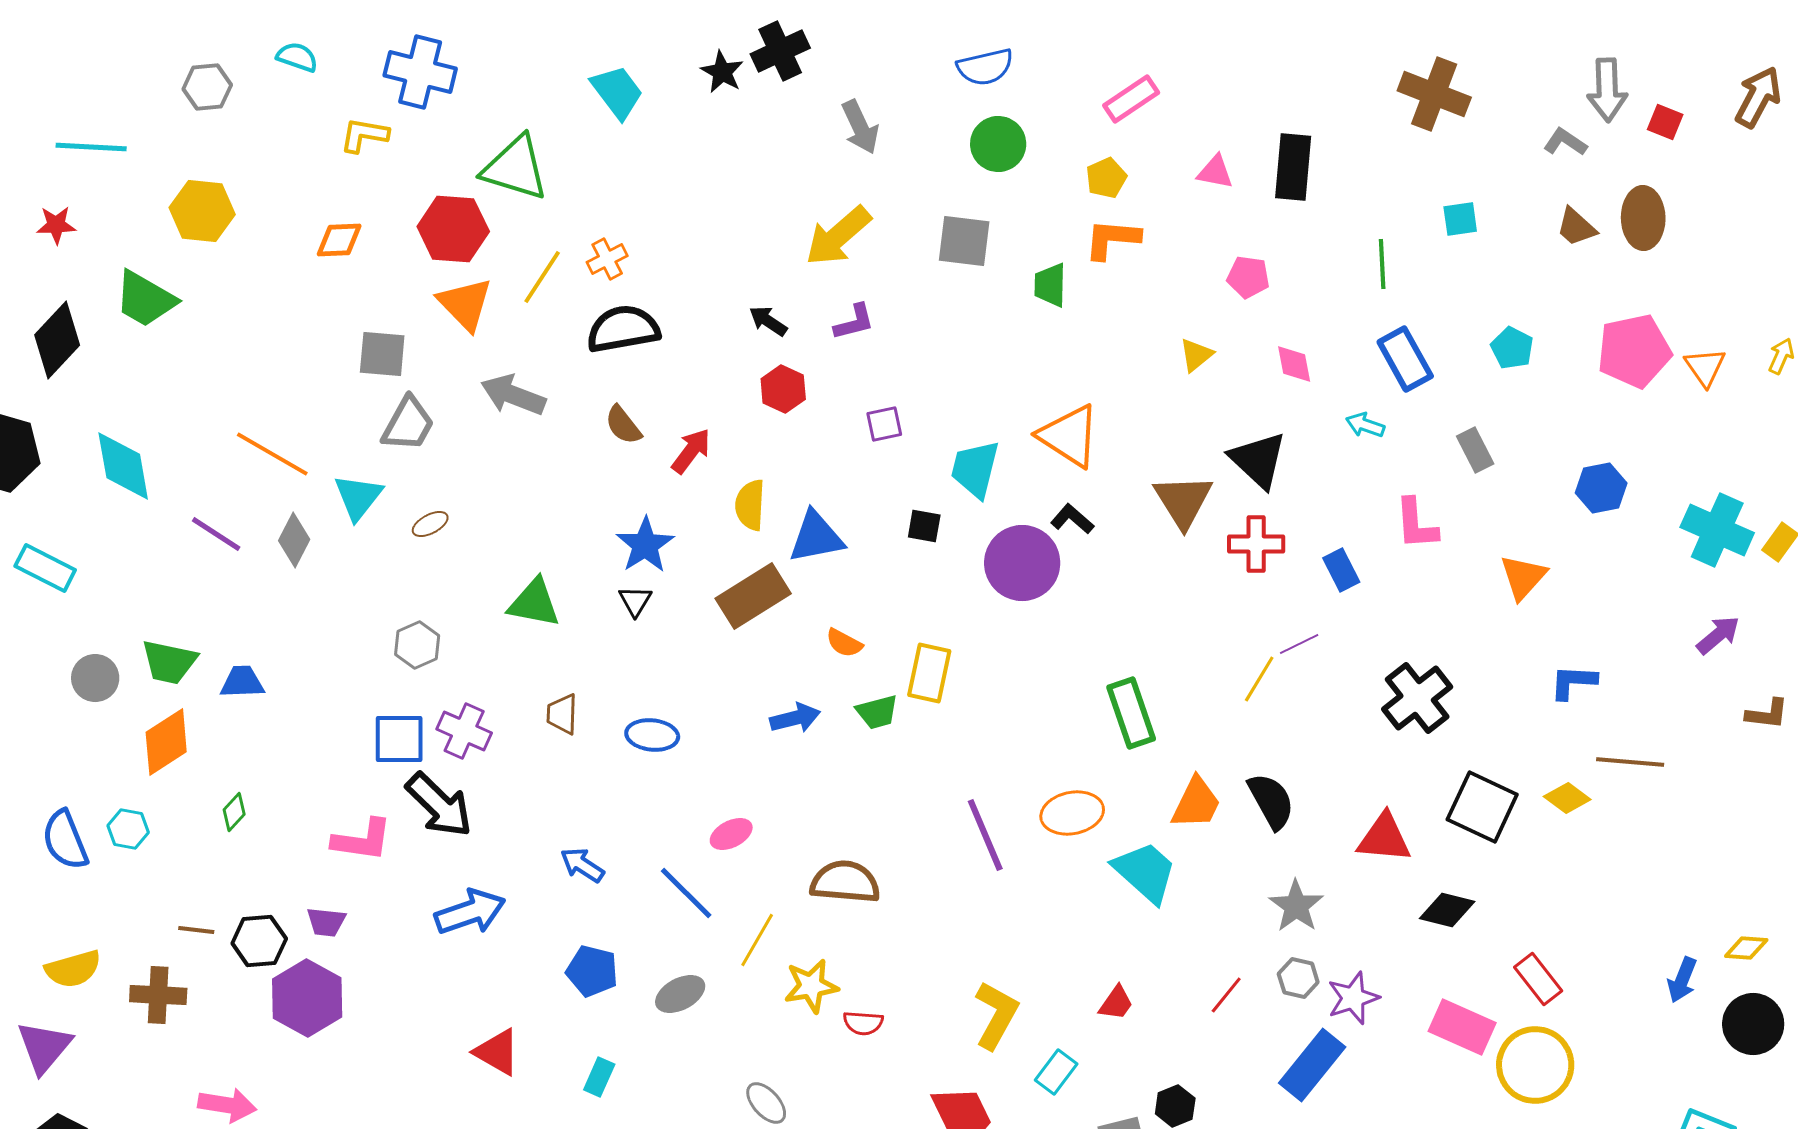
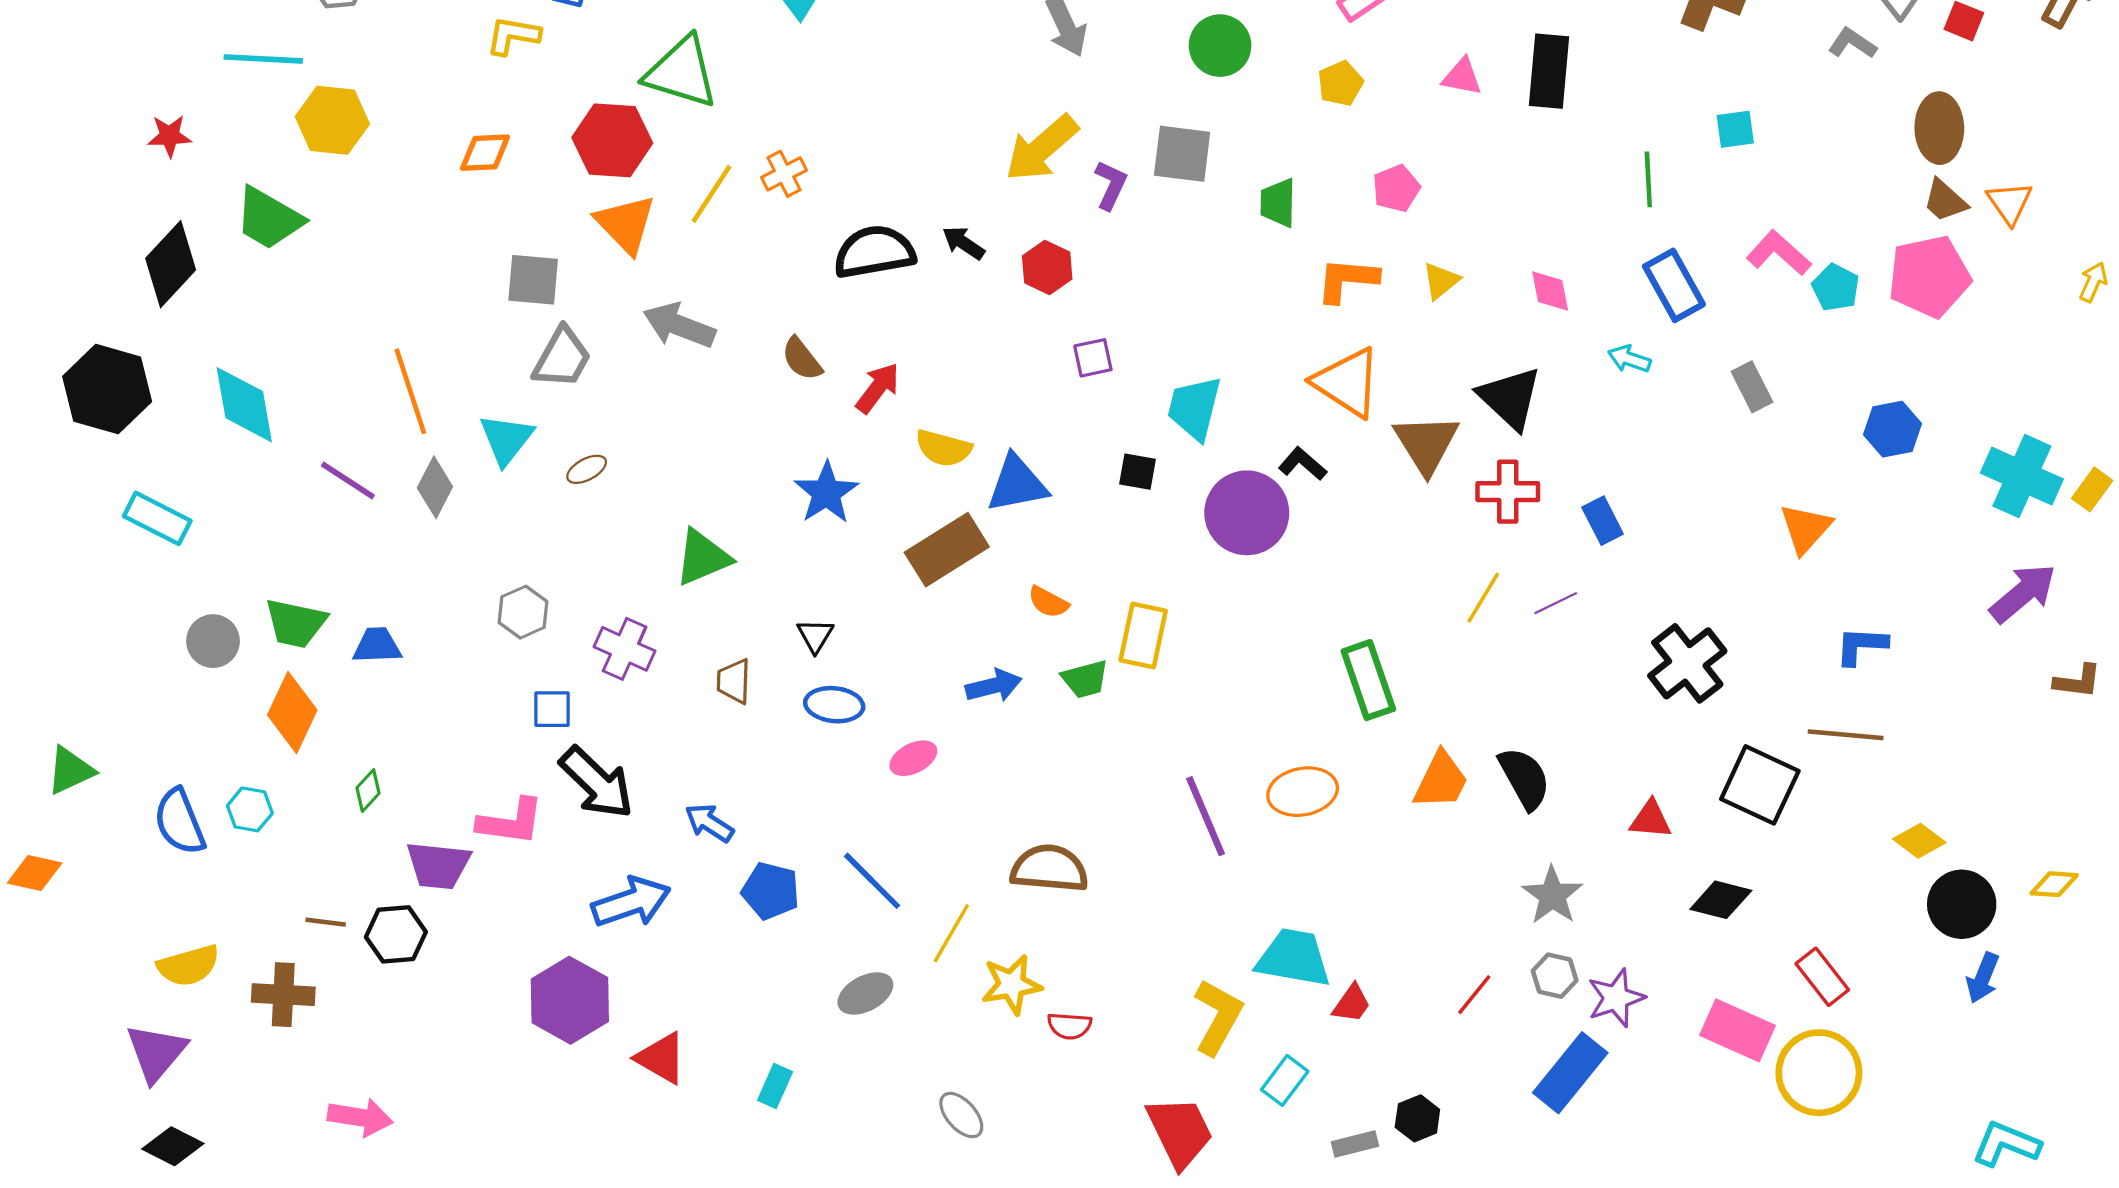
cyan line: (91, 147) -> (263, 59), moved
brown trapezoid: (1576, 227) -> (1945, 201), moved
orange L-shape: (1112, 239) -> (1347, 280), moved
pink pentagon: (1248, 277) -> (1396, 188), moved, turned -30
purple L-shape: (854, 322) -> (1111, 185), moved, turned -51
black semicircle: (623, 329) -> (874, 252), moved
cyan pentagon: (1512, 348) -> (1836, 288), moved
orange triangle: (1705, 367) -> (2010, 203), moved
red hexagon: (783, 389) -> (1047, 267), moved
orange triangle: (1069, 436) -> (1347, 382), moved
orange line: (272, 454) -> (410, 391), turned 42
yellow semicircle: (750, 505) -> (943, 448), turned -78
pink L-shape: (1416, 524) -> (1779, 253), moved, turned 136
black triangle: (635, 601) -> (815, 636), moved
green triangle: (534, 603) -> (703, 557), turned -34
purple arrow: (1718, 635) -> (2023, 593), size x1.4
gray hexagon: (417, 645) -> (523, 612), moved
yellow line: (1259, 679) -> (1483, 598), moved
purple cross: (464, 731) -> (625, 649), moved
blue square: (399, 739) -> (552, 709), size x0.7
orange diamond: (166, 742) -> (292, 712), turned -32
brown line: (1630, 762) -> (1846, 735), moved
yellow diamond: (1567, 798) -> (1919, 841), moved
pink ellipse: (731, 834) -> (913, 758), moved
red triangle: (1384, 838) -> (1651, 820), size x0.7
blue arrow: (582, 865) -> (709, 823), moved
cyan trapezoid: (1145, 872) -> (1294, 958), moved, turned -32
purple trapezoid: (326, 922) -> (438, 865), moved, size x1.5
yellow diamond: (1746, 948) -> (2054, 884), moved
blue pentagon: (592, 971) -> (771, 891), moved
purple hexagon: (307, 998) -> (570, 1000), moved
black circle: (1753, 1024) -> (1962, 904), moved

